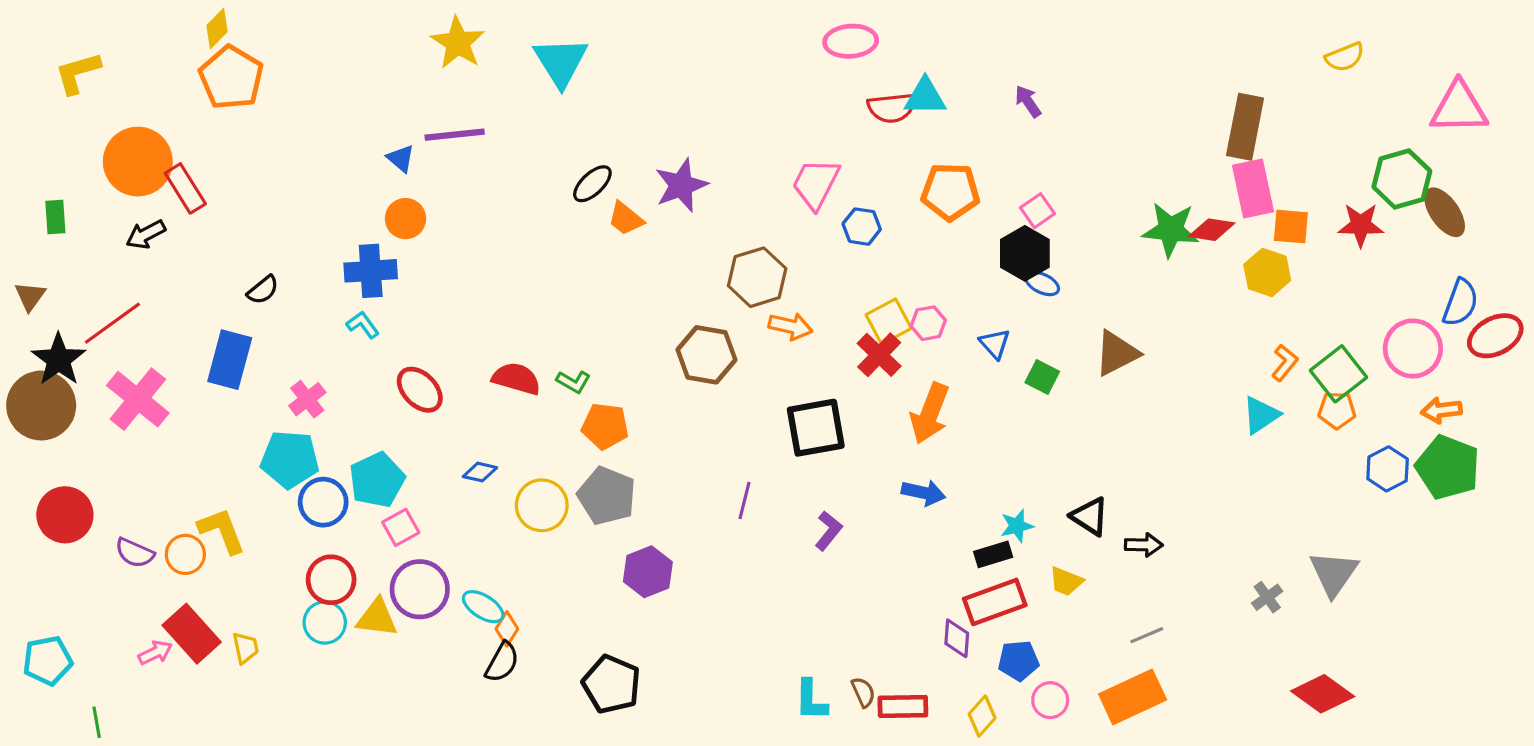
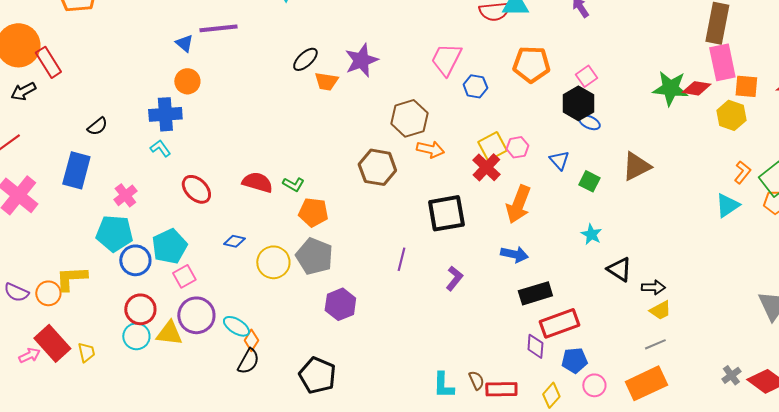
orange trapezoid: (626, 219) -> (326, 81), turned -30
cyan star: (1017, 526) -> (591, 234), moved, turned -30
yellow L-shape: (222, 531) -> (71, 278), turned -72
black rectangle: (993, 554) -> (535, 293), moved, size x1.4
yellow trapezoid: (1066, 581) -> (660, 310), moved, turned -50
gray cross: (1267, 597) -> (731, 375), moved

